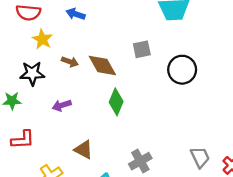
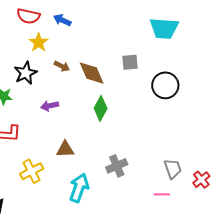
blue arrow: (76, 14) -> (62, 20), moved
black star: (32, 73) -> (26, 73), turned -30
brown triangle: (84, 150) -> (65, 149), turned -36

